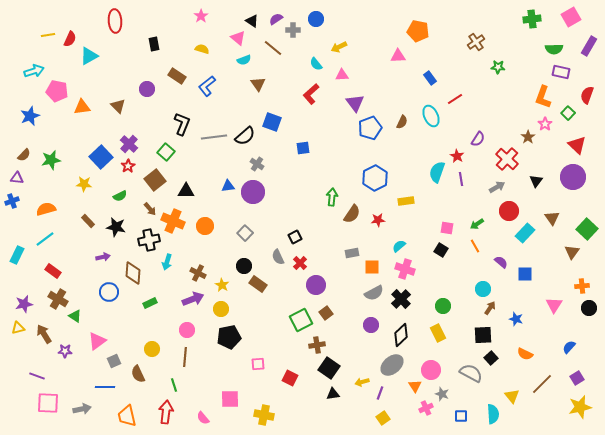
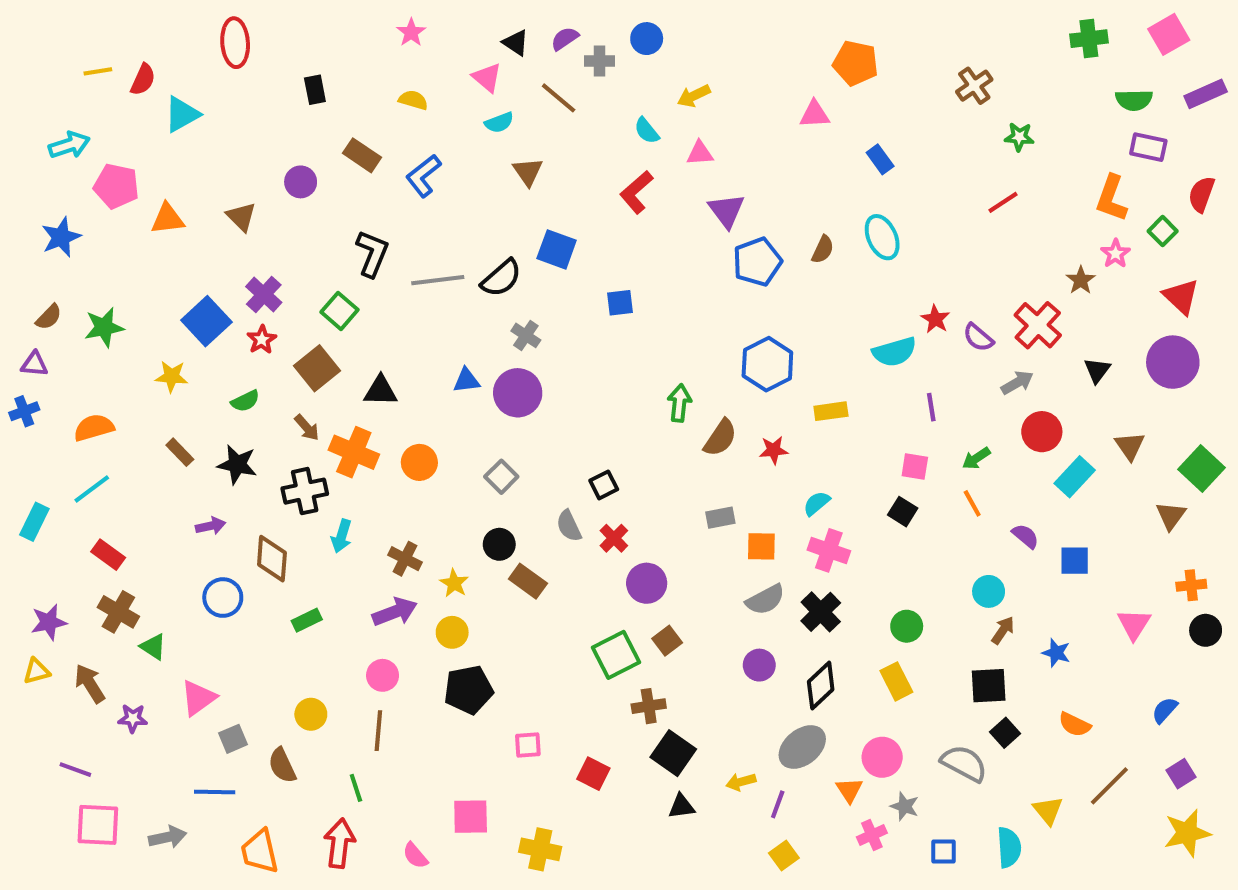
purple rectangle: (589, 46) -> (1206, 94), turned 36
red line: (455, 99) -> (1003, 202), moved
purple semicircle: (478, 139) -> (978, 338), moved, turned 98
cyan semicircle: (437, 172) -> (894, 352), turned -125
purple line: (461, 179) -> (931, 407), moved

